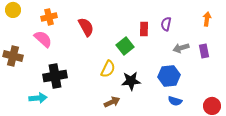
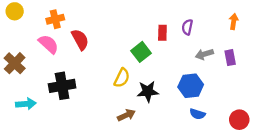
red semicircle: (86, 27) -> (80, 40), moved
brown cross: (13, 56) -> (15, 63), turned 30
cyan arrow: (38, 98) -> (26, 104), moved

